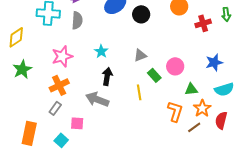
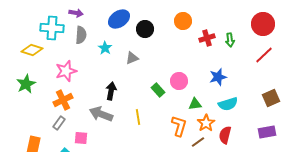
green arrow: (226, 14) -> (230, 40), moved
yellow diamond: (16, 37) -> (32, 50), moved, turned 50
cyan star: (101, 51) -> (105, 48), moved
gray triangle: (140, 55) -> (132, 58), moved
yellow line: (139, 92) -> (138, 117), moved

